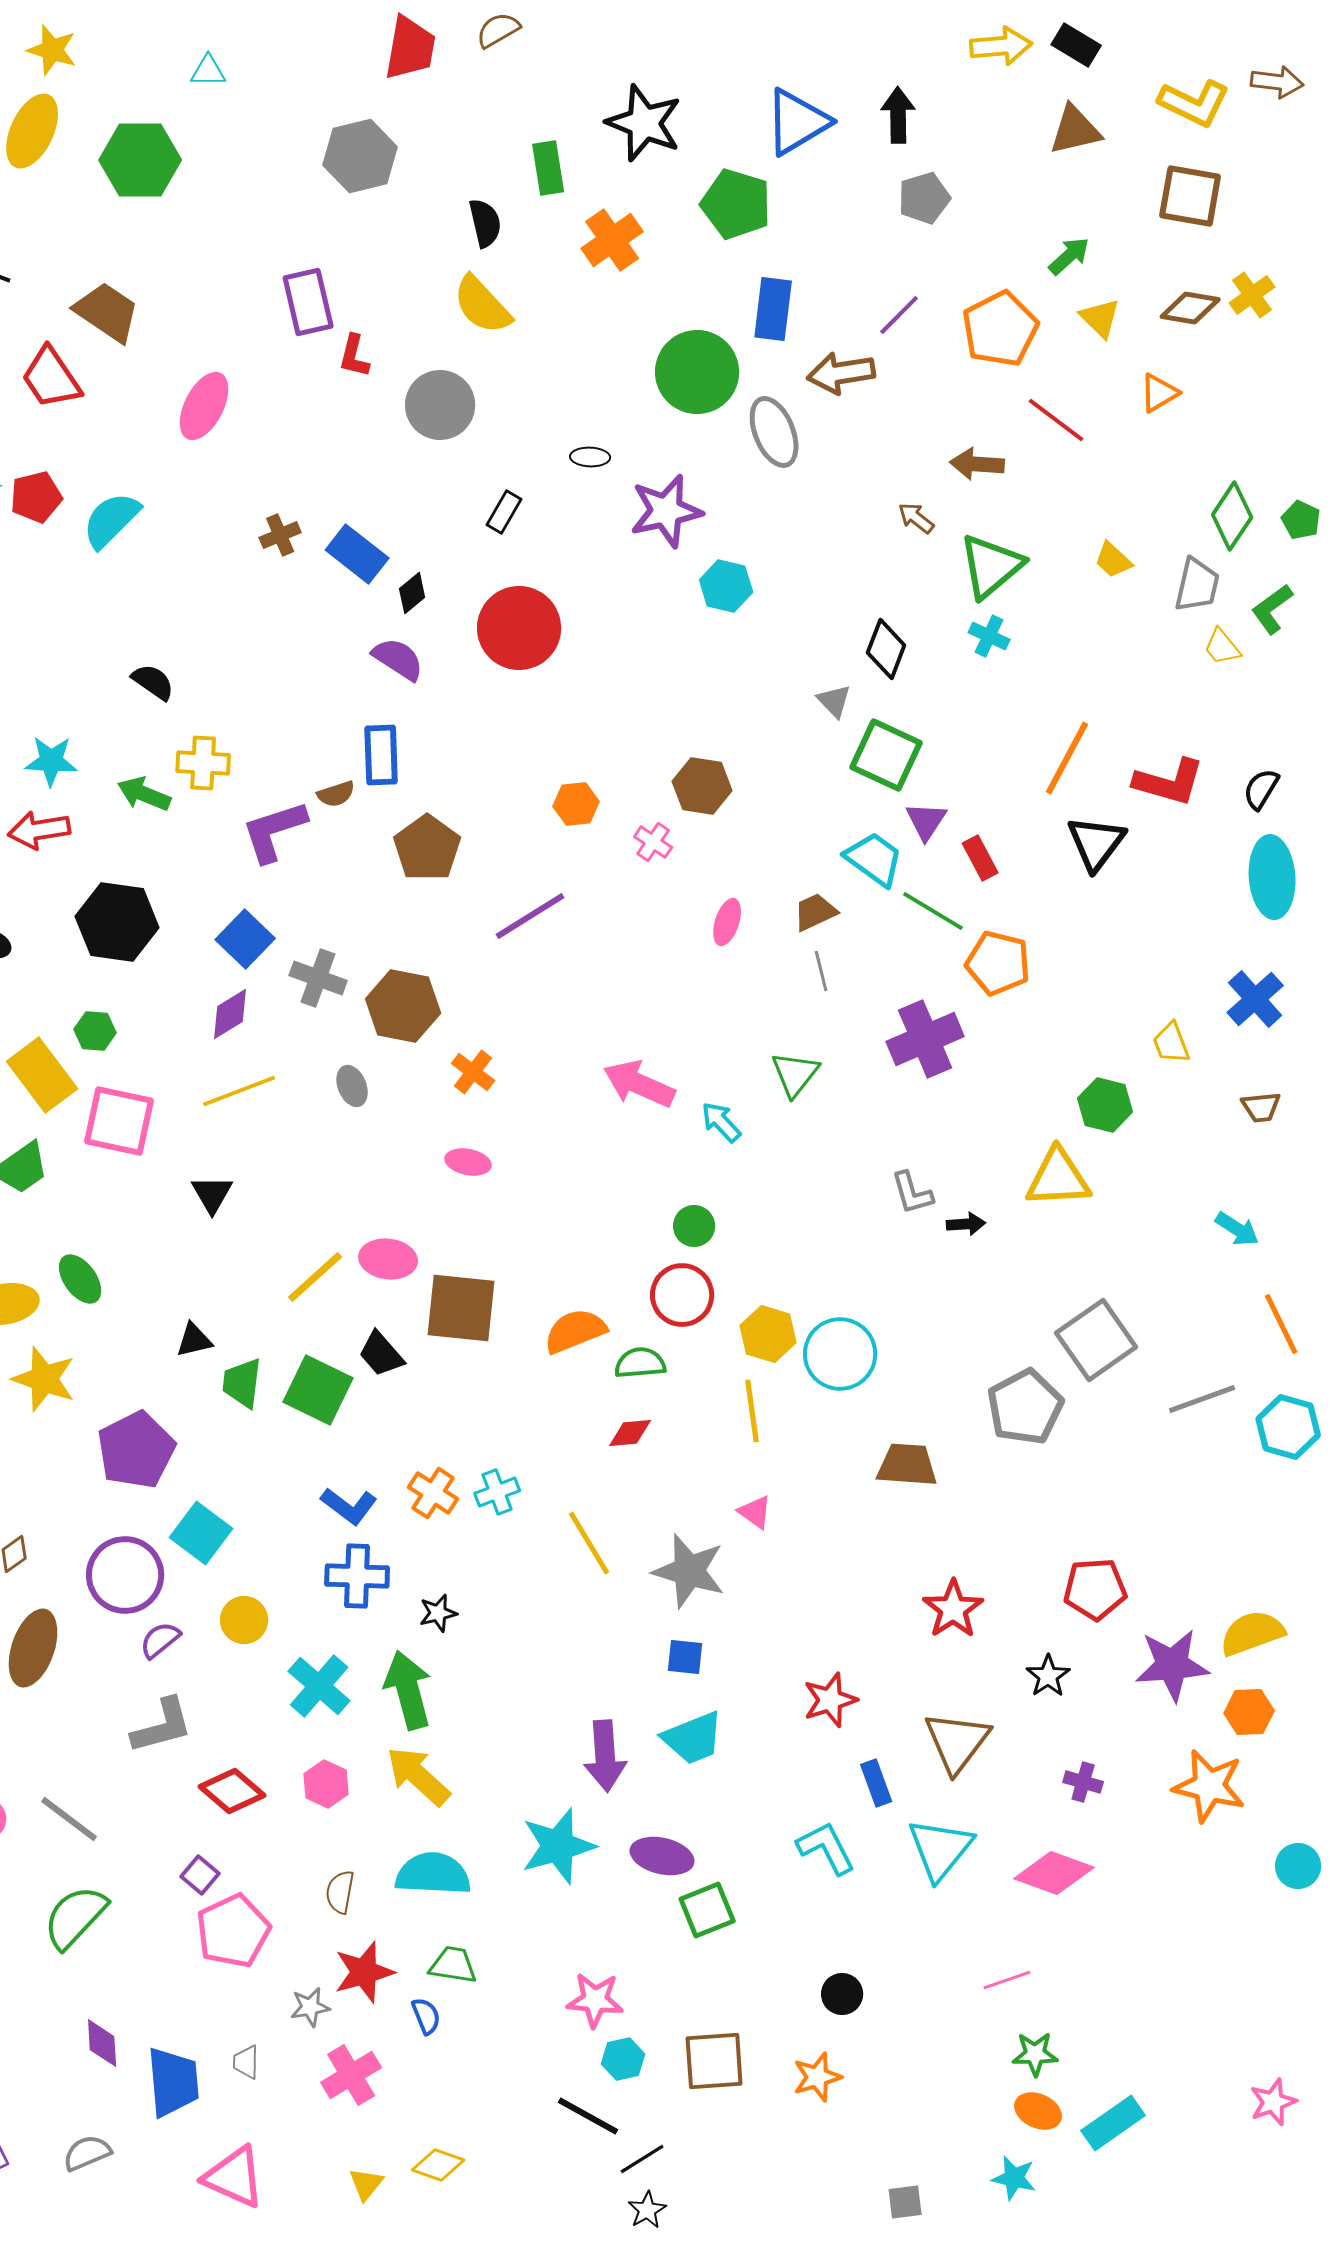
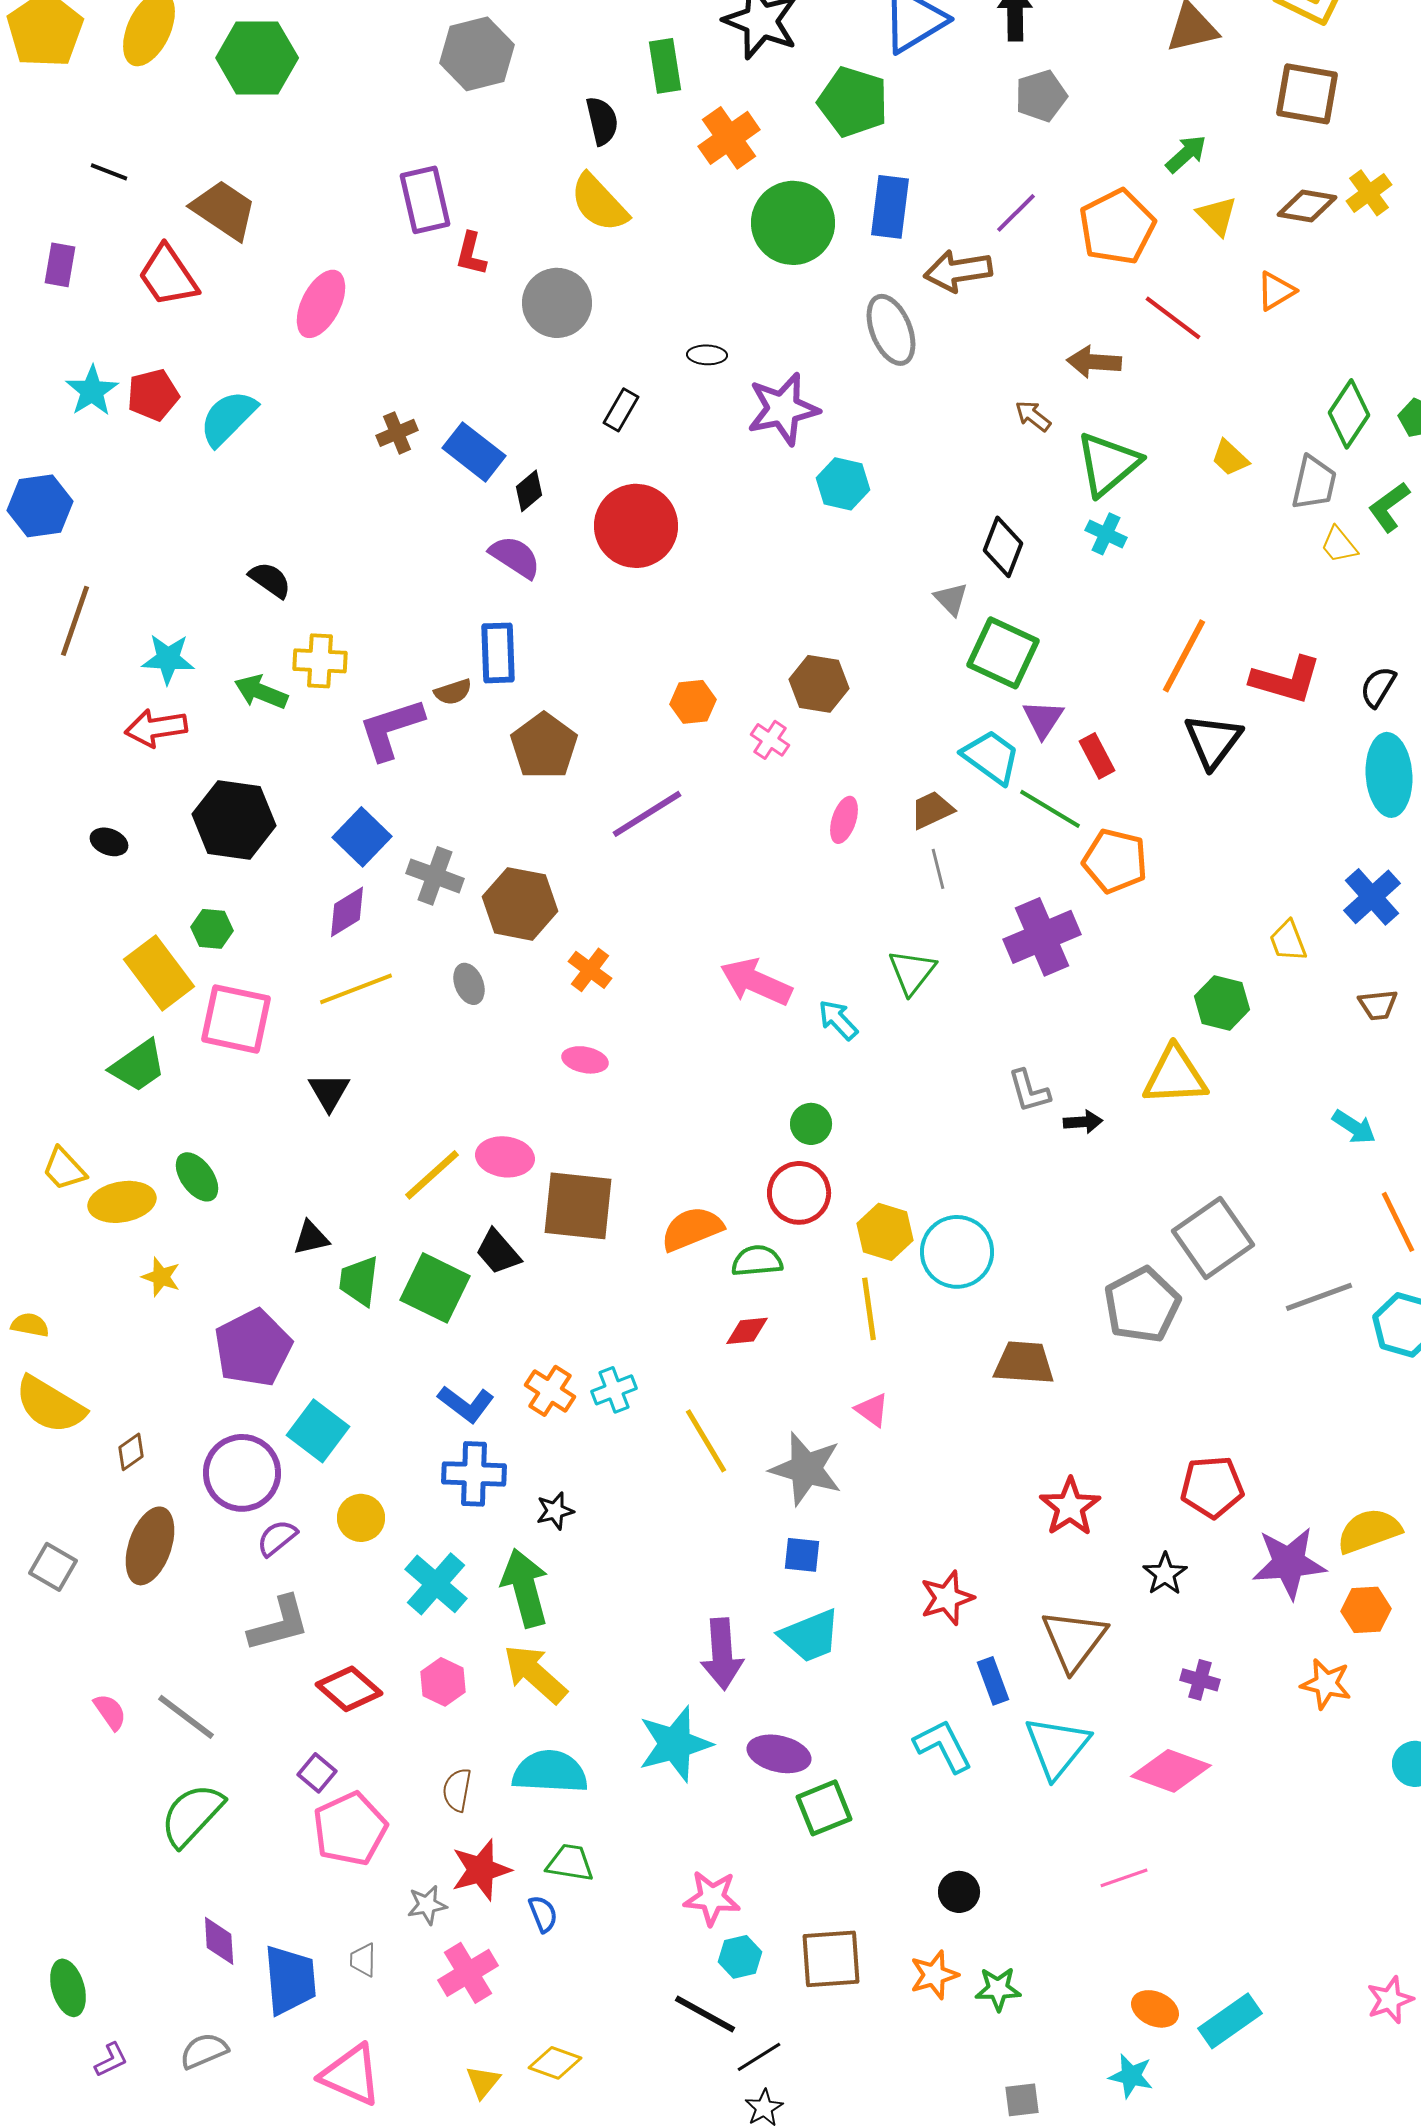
green circle: (697, 372) -> (793, 223), moved
yellow star: (44, 1379) -> (161, 1277), size x0.6
orange star: (1209, 1786) -> (1326, 1684), size x0.7
green star: (1035, 2054) -> (998, 1989), moved

